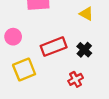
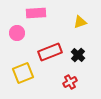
yellow triangle: (86, 14) -> (80, 22), turned -48
pink circle: (13, 37) -> (17, 33), moved

